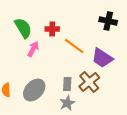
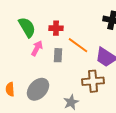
brown cross: (89, 82) -> (93, 81), turned 35
gray rectangle: (67, 84) -> (58, 55), moved

